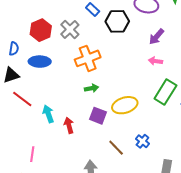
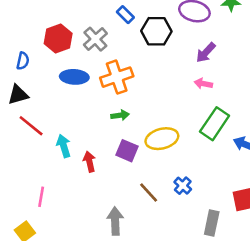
blue ellipse: (40, 62) -> (74, 77), moved

